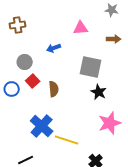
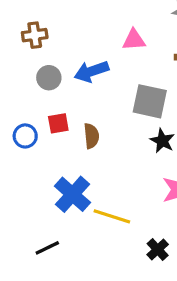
blue arrow: (54, 48) -> (91, 71), size x1.5
gray circle: (25, 62) -> (49, 78), moved
red square: (33, 81) -> (58, 123), turned 32

